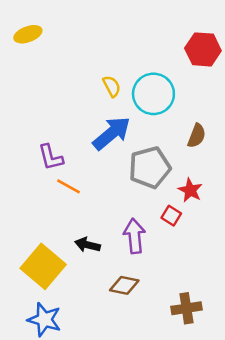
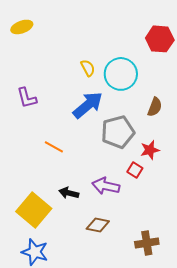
purple L-shape: (51, 157) -> (27, 98), moved
red star: (190, 190) -> (150, 150), turned 30
purple arrow: (134, 236) -> (106, 186), turned -72

